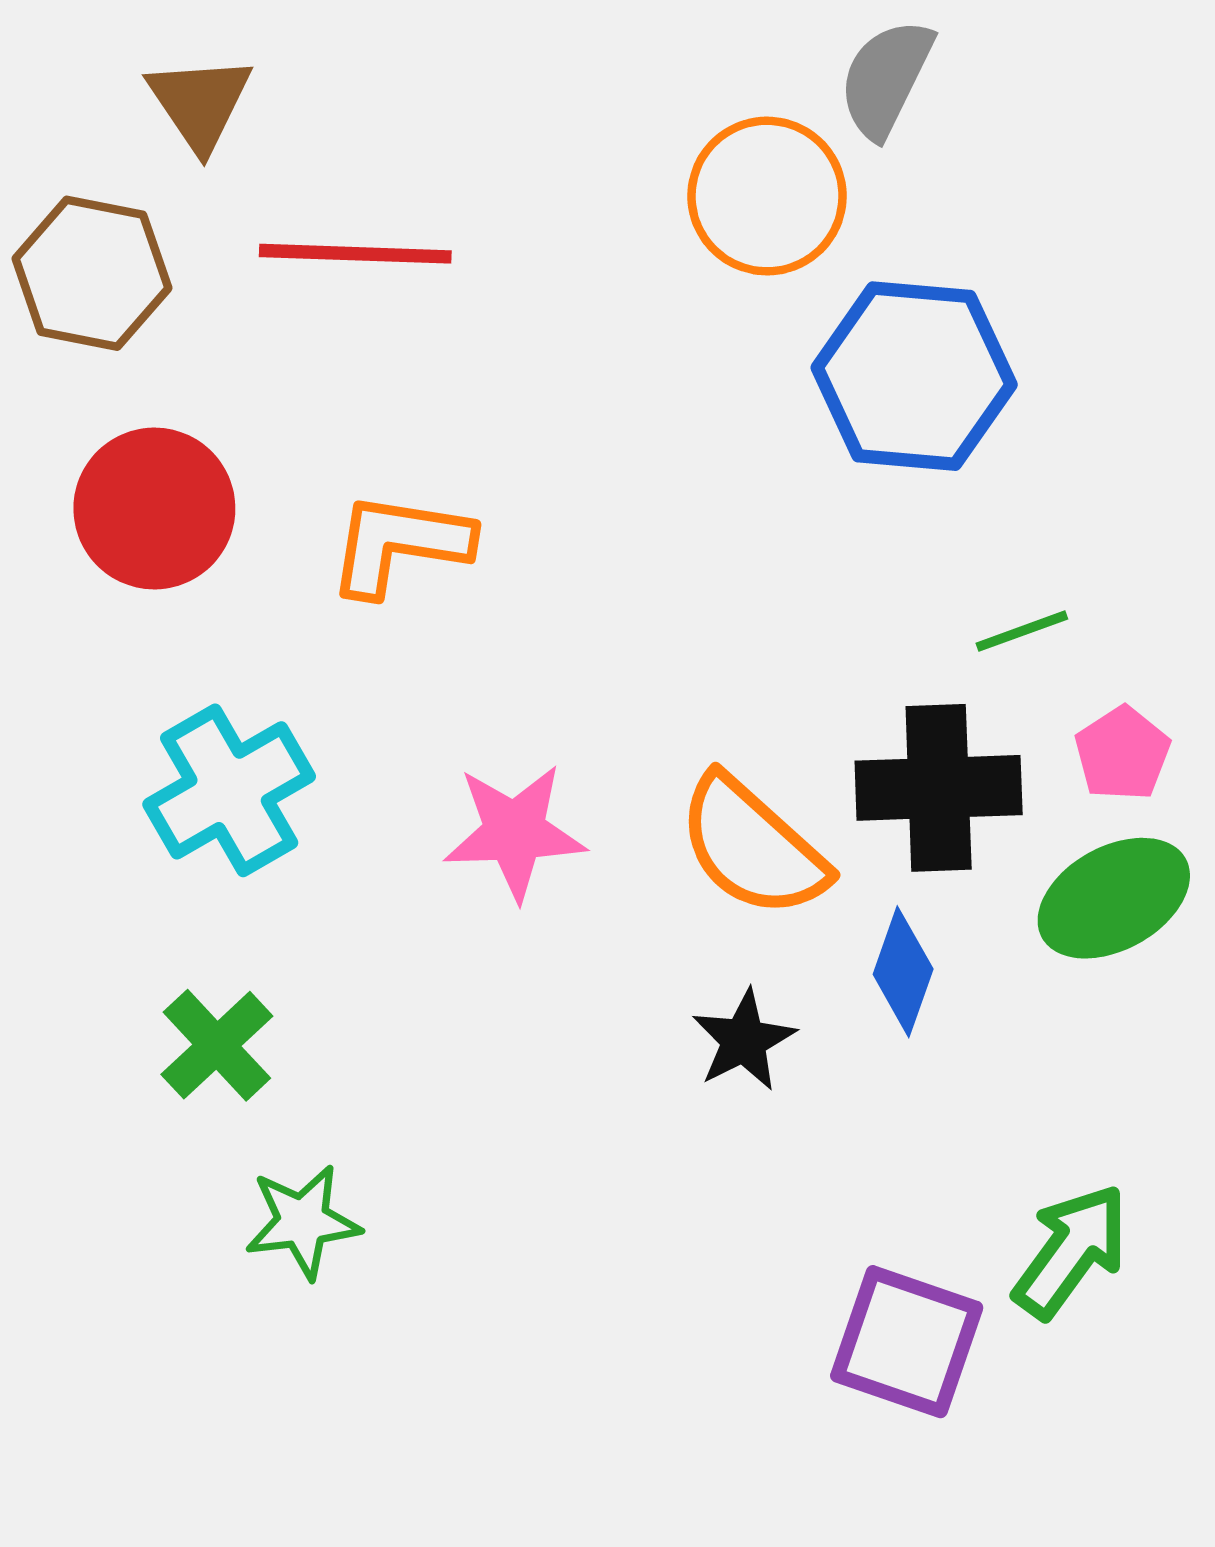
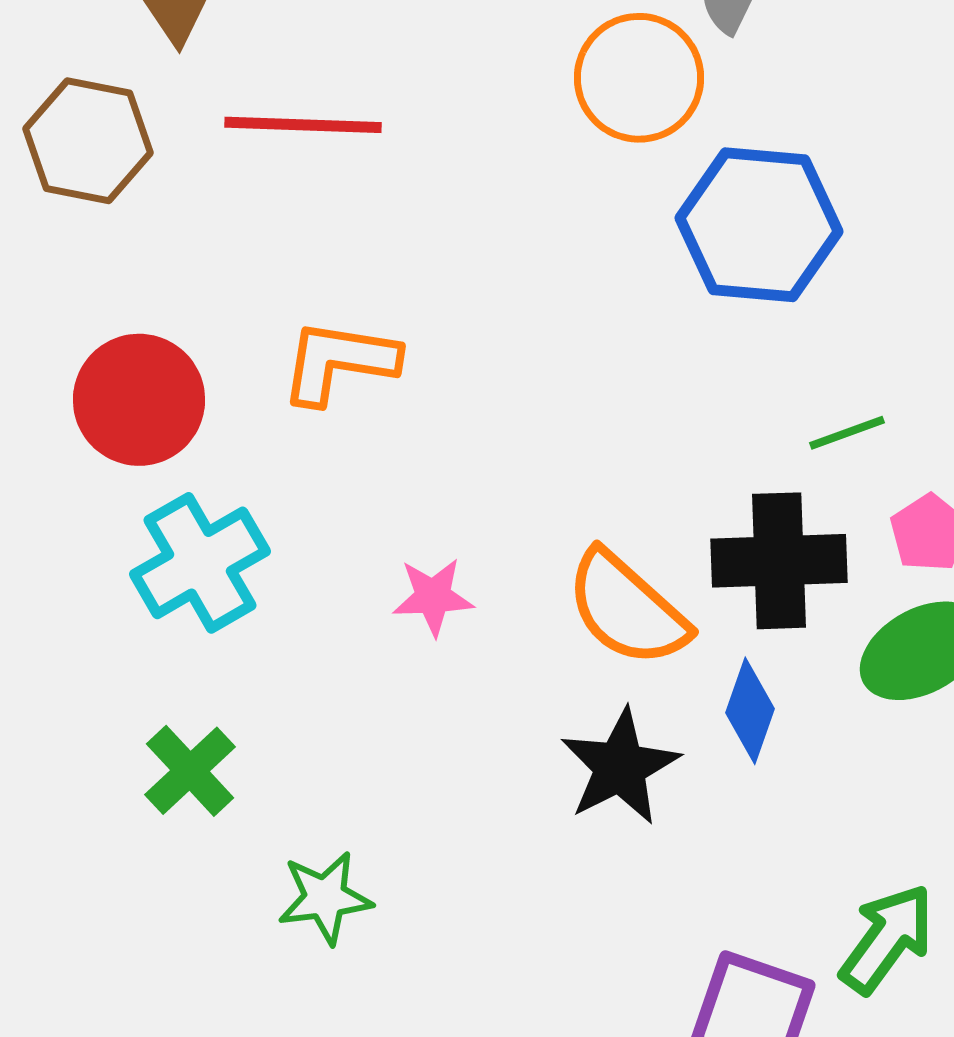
red circle: (154, 509) -> (139, 400), moved
pink star: (515, 832) -> (433, 597), size x0.7
black star: (744, 1040) -> (620, 767), size x1.4
green star: (303, 1222) -> (325, 898), moved

